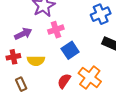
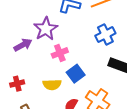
purple arrow: (23, 34) -> (23, 45), moved
yellow semicircle: (36, 61) -> (52, 85), moved

